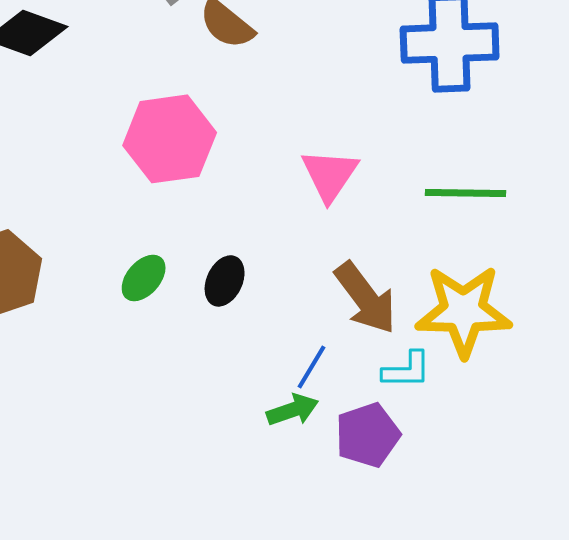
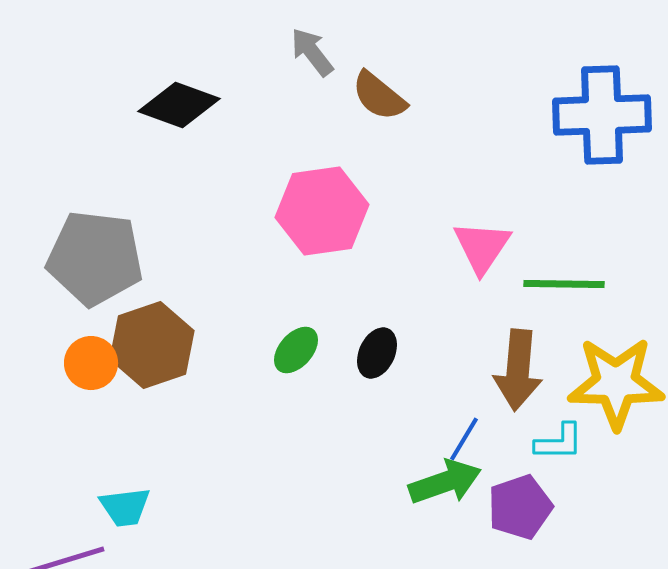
green line: (466, 193) -> (564, 284), moved
brown arrow: (366, 298) -> (518, 370), turned 42
green arrow: (293, 410) -> (445, 482), size x1.4

